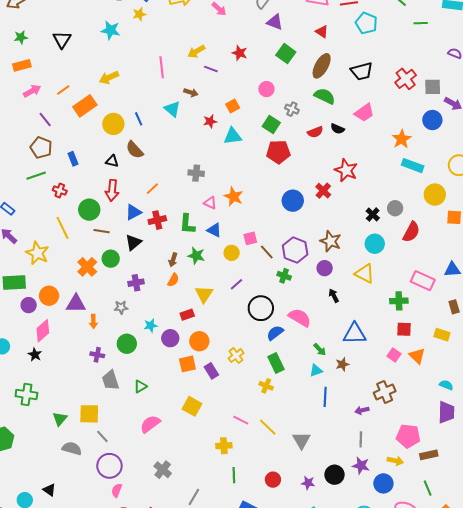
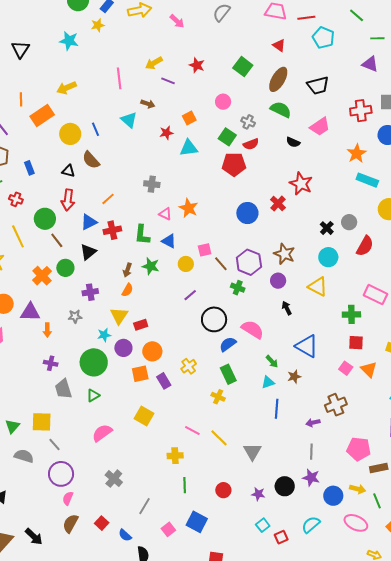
purple triangle: (275, 22) -> (370, 64), moved
red cross: (406, 79) -> (361, 111), moved, turned 30
orange line: (63, 90) -> (21, 99), turned -56
red semicircle: (315, 132) -> (251, 144), moved
brown line: (102, 231) -> (57, 240), turned 42
yellow triangle: (204, 294) -> (119, 316), moved
blue triangle: (355, 334) -> (307, 346), turned 30
green circle: (127, 344) -> (94, 362), moved, size x1.4
yellow arrow: (395, 461) -> (358, 489), moved

